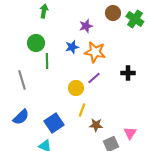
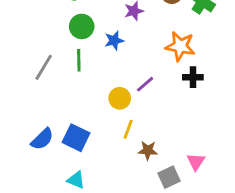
green circle: (36, 43) -> (82, 26), moved
orange star: (95, 52) -> (180, 46), moved
gray line: (22, 80) -> (44, 67), moved, turned 48
blue square: (54, 123) -> (76, 138), moved, turned -30

